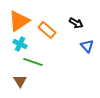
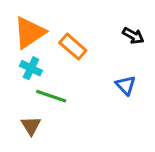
black arrow: (76, 23) -> (133, 36), moved
blue triangle: (87, 46) -> (126, 85), moved

